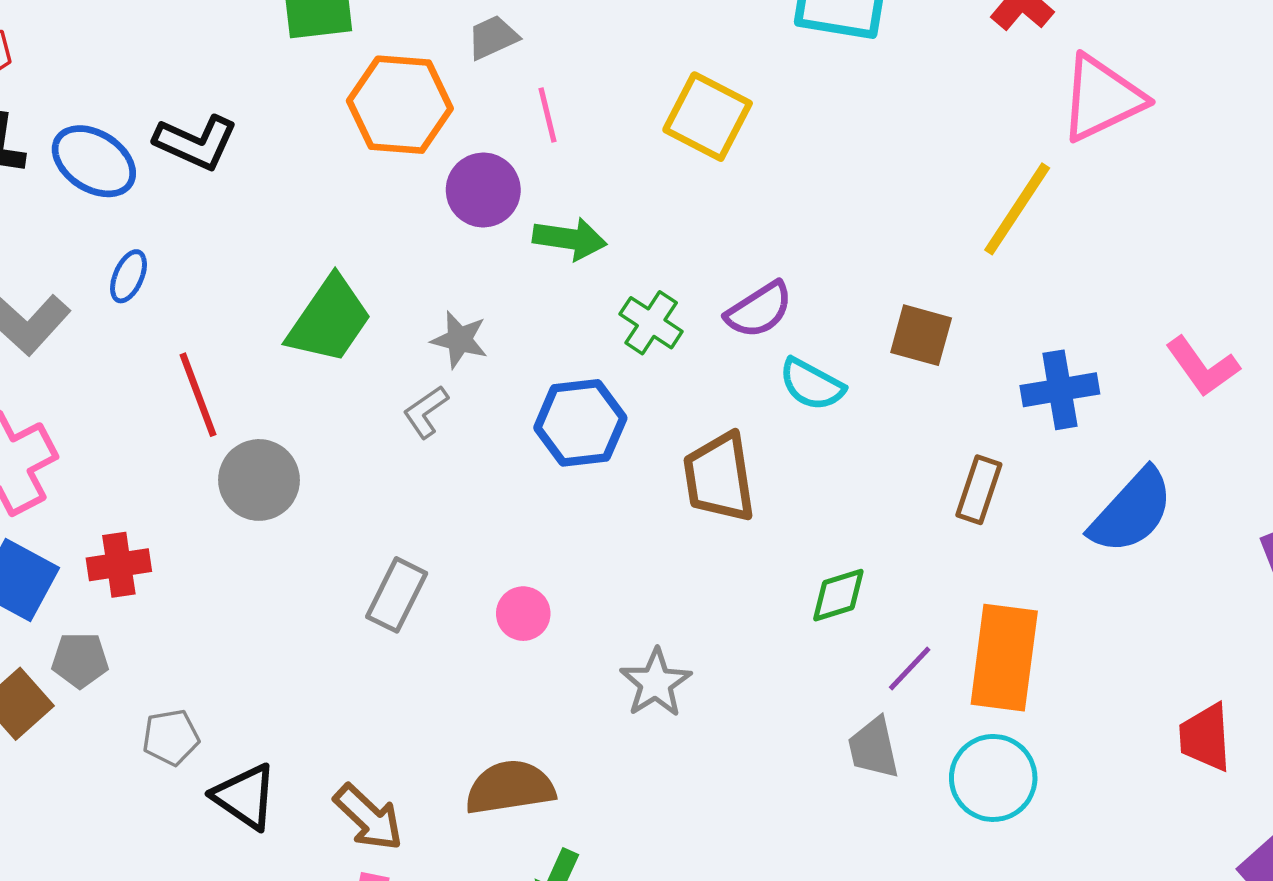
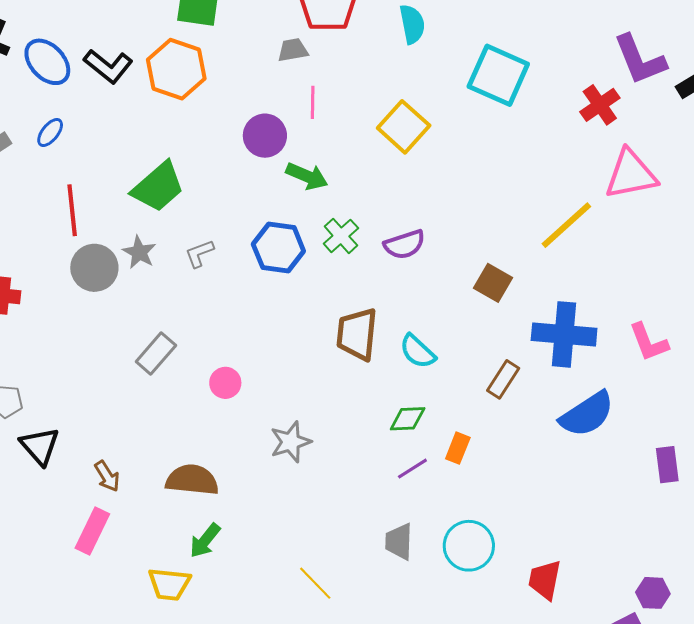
orange hexagon: (400, 105) -> (176, 69), moved
gray star: (459, 340) -> (139, 252), moved
cyan semicircle: (812, 384) -> (418, 351), moved
blue cross: (1060, 390) -> (564, 334), size x1.4
blue hexagon: (580, 423) -> (278, 248), moved
orange rectangle: (1004, 658) -> (458, 448), moved, size x0.5
purple line: (910, 669) -> (412, 469), moved
red trapezoid: (1205, 737) -> (545, 580), moved
gray trapezoid: (874, 748) -> (399, 542), moved
brown arrow: (368, 817) -> (107, 476), size x0.7

